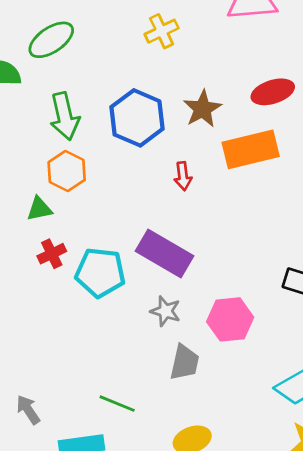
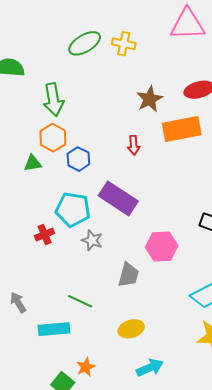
yellow cross: (162, 31) -> (124, 44), turned 35
green ellipse: (51, 40) -> (85, 43), moved
blue hexagon: (137, 118) -> (78, 159), moved, size x0.6
red cross: (52, 254) -> (45, 235), moved
gray star: (166, 311) -> (92, 240), moved

